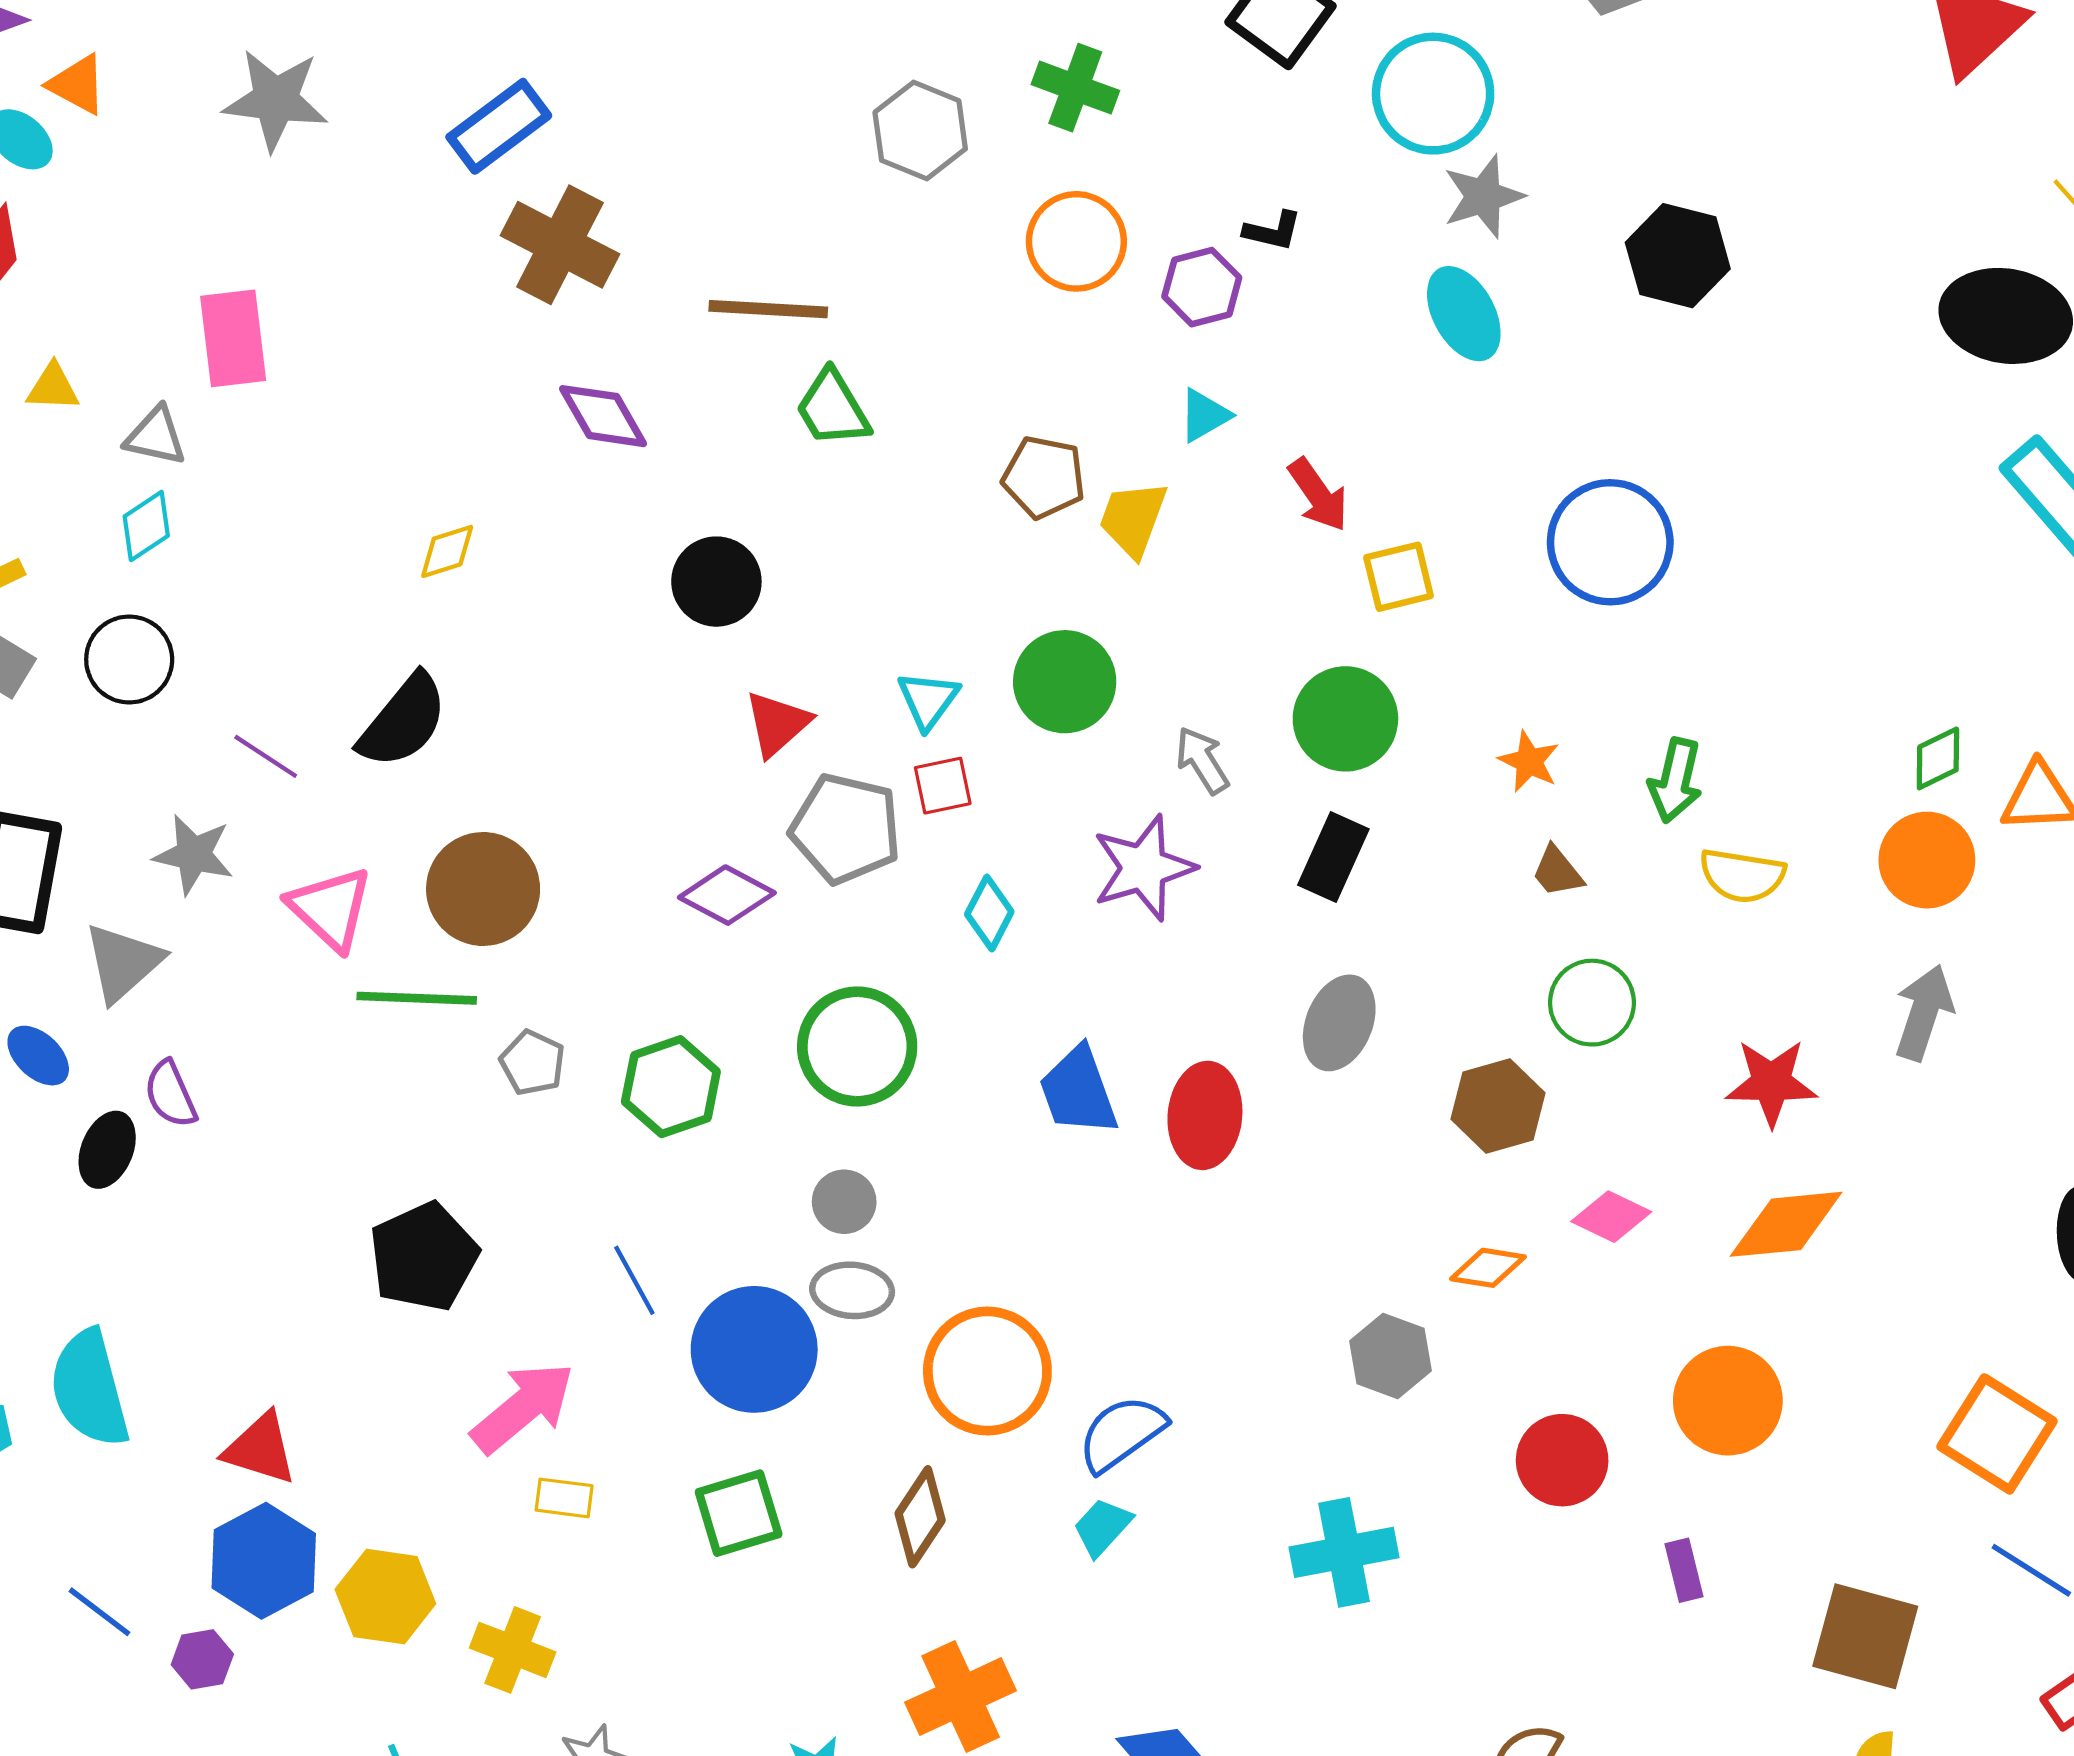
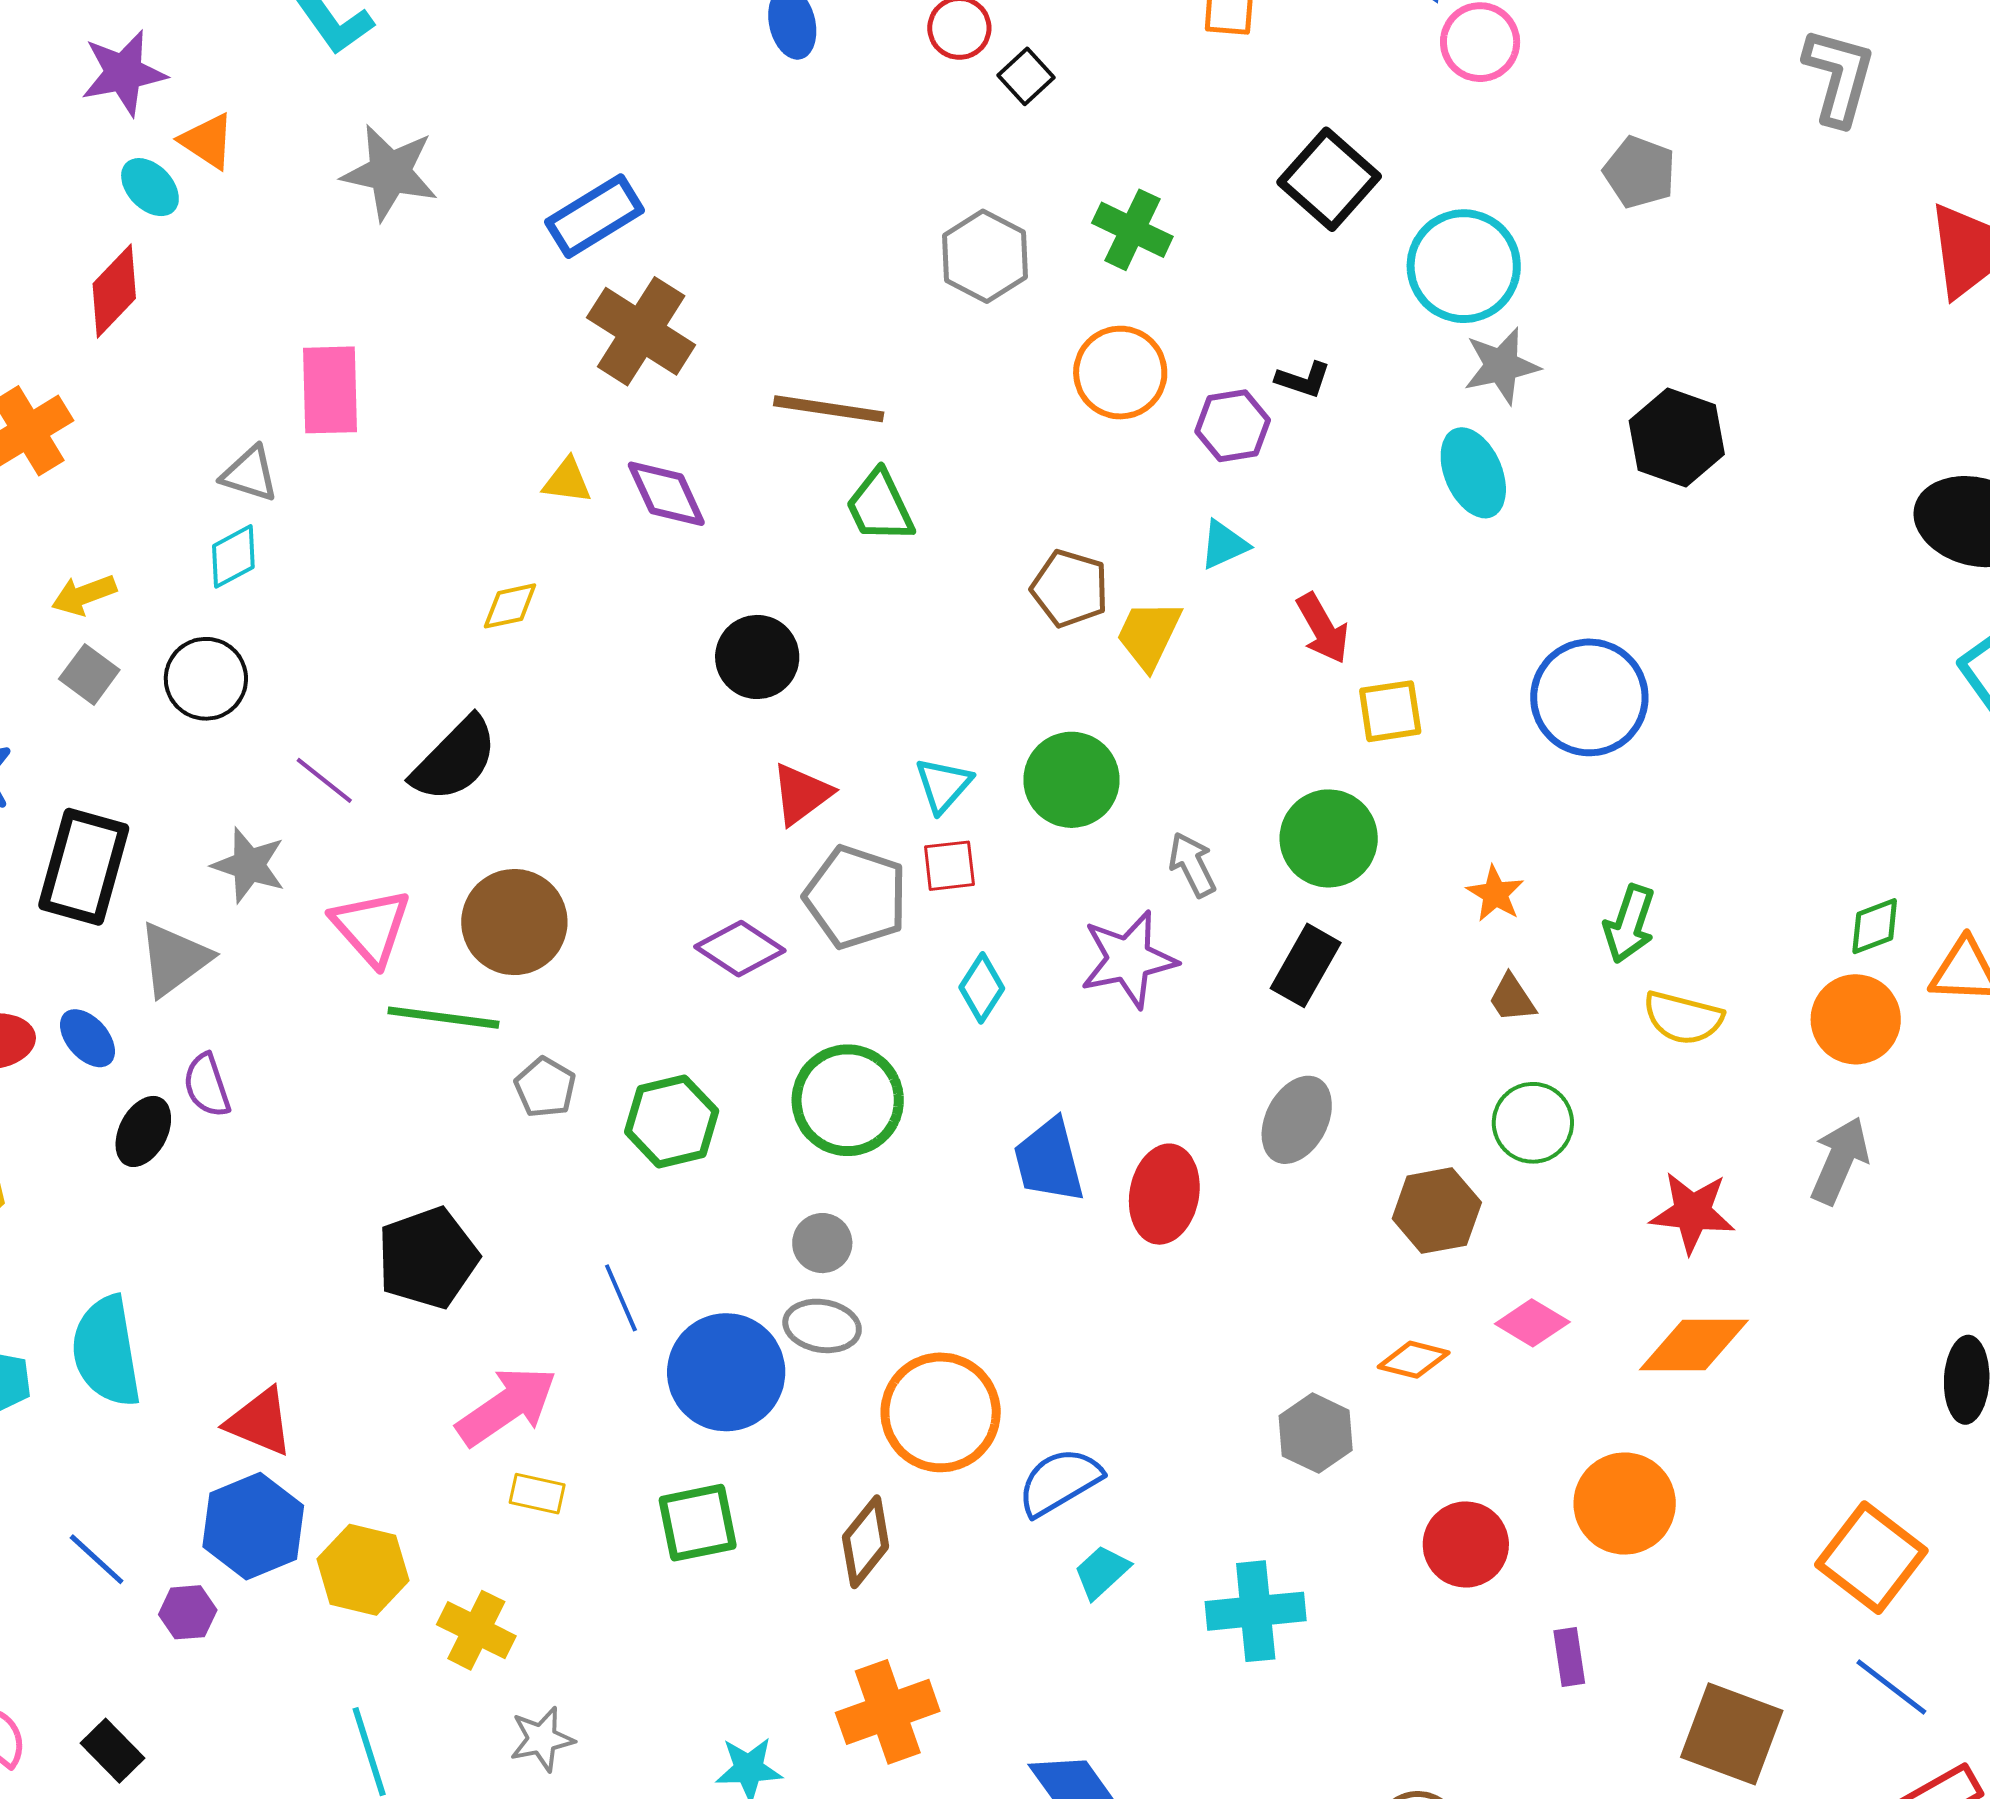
yellow triangle: (53, 387) -> (567, 481), moved
cyan trapezoid: (1102, 1527) -> (1102, 1572), moved

